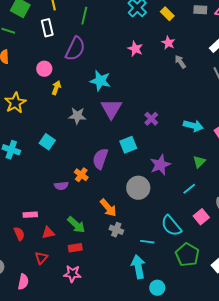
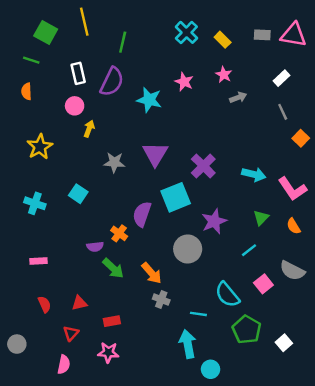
white rectangle: (47, 28) -> (78, 73), moved
gray arrow: (180, 62) -> (238, 97), turned 104
cyan star: (100, 81) -> (149, 100), moved
purple cross: (151, 119) -> (203, 166), size x1.5
cyan square: (128, 145) -> (176, 197), size x1.4
pink rectangle: (30, 215) -> (38, 261), moved
green arrow: (76, 225) -> (113, 268), moved
pink semicircle: (23, 282) -> (64, 364), moved

